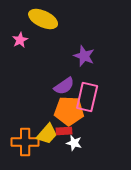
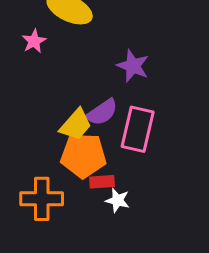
orange pentagon: (69, 111) -> (83, 156), moved
yellow trapezoid: (47, 134) -> (76, 125), moved

